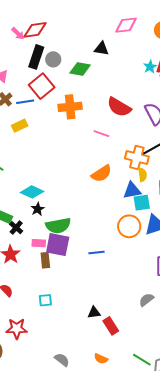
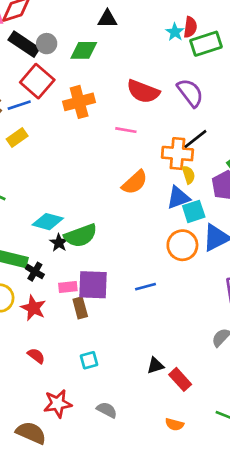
black rectangle: (36, 57) -> (24, 44), turned -65
green semicircle: (58, 226) -> (81, 236), moved
gray semicircle: (62, 360) -> (107, 410), moved

